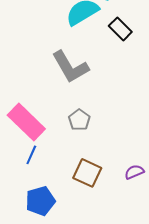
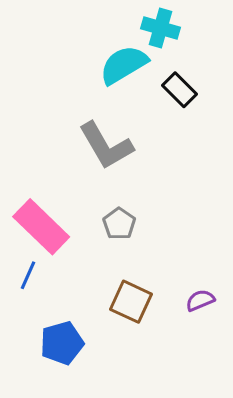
blue line: (31, 155) -> (28, 275), moved

